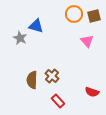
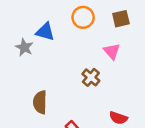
orange circle: (74, 14) -> (83, 17), moved
brown cross: (52, 76) -> (91, 77), moved

